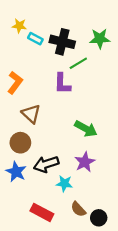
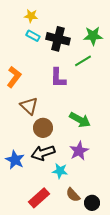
yellow star: (19, 26) -> (31, 16), moved
green line: (78, 63) -> (83, 61), moved
brown circle: (20, 143) -> (43, 128), moved
red rectangle: (42, 212) -> (39, 198), turned -70

